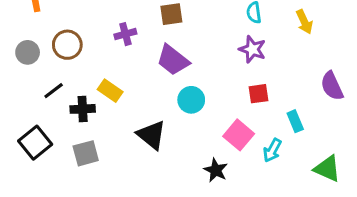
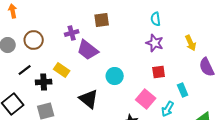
yellow arrow: (304, 22) -> (191, 43), moved
purple trapezoid: (173, 60) -> (88, 50), moved

